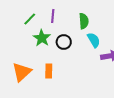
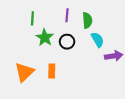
purple line: (53, 16) -> (67, 15), moved
green line: (30, 19) -> (32, 18), turned -40

